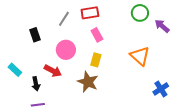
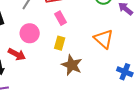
brown star: (88, 82) -> (72, 65), moved
blue cross: (161, 89) -> (125, 72), turned -35

